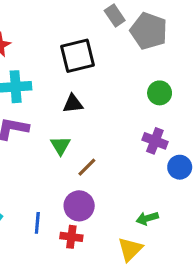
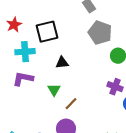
gray pentagon: (149, 31) -> (100, 33), moved
black square: (78, 56) -> (47, 32), moved

